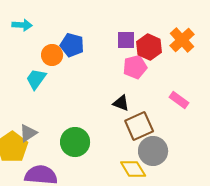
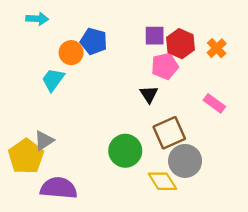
orange cross: (182, 40) -> (217, 48), moved, size x0.7
black triangle: (121, 103) -> (149, 94), moved, turned 36
green circle: (75, 142) -> (125, 151), moved

